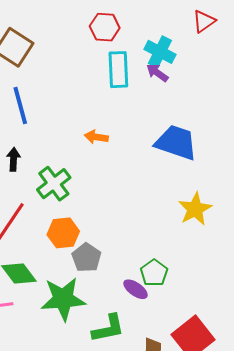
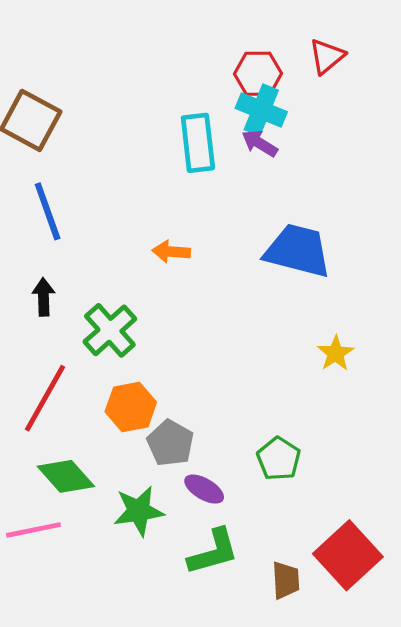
red hexagon: (105, 27) -> (258, 74), moved
yellow star: (195, 209) -> (336, 353), size x0.7
purple ellipse: (135, 289) -> (204, 489), moved
green star: (63, 299) -> (139, 511), size x0.7

